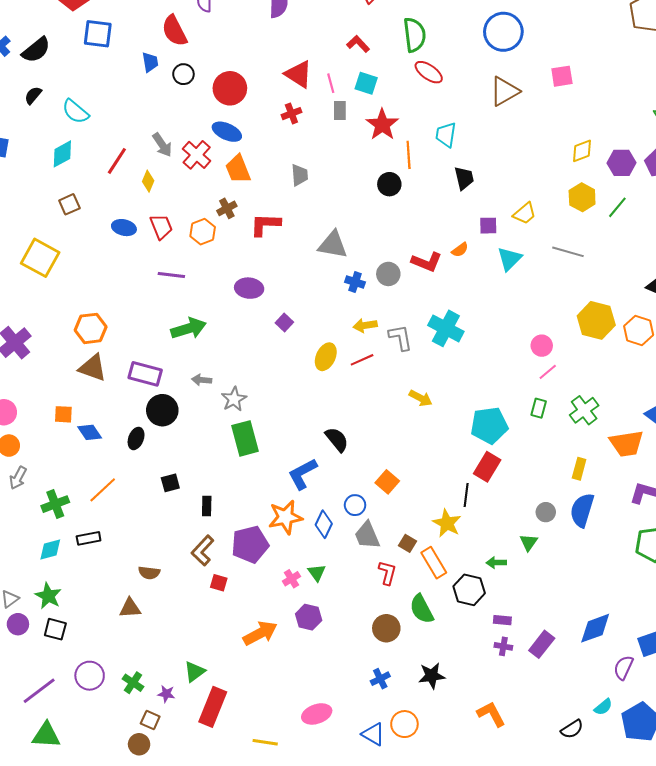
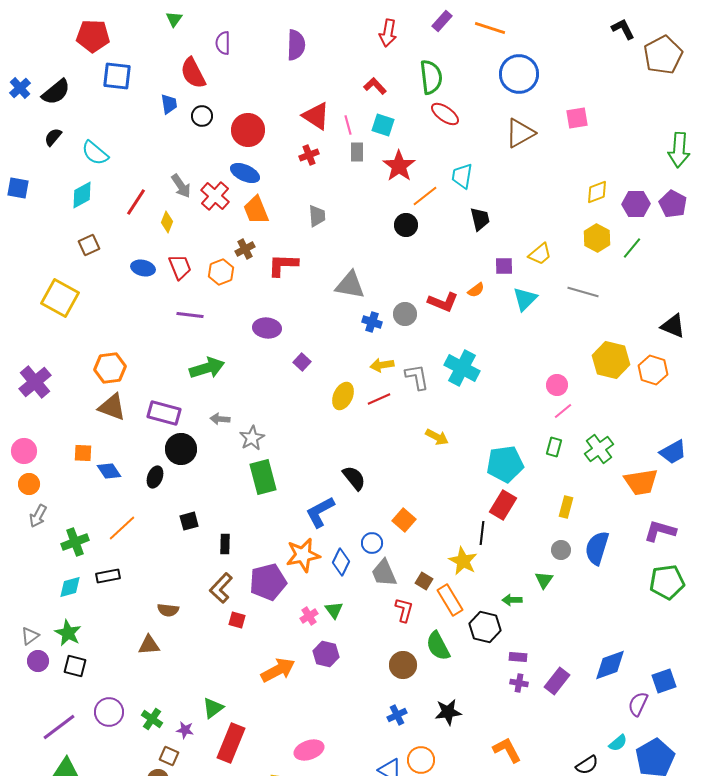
orange line: (409, 155) -> (425, 196), turned 56
yellow rectangle: (579, 469) -> (566, 507), moved
pink ellipse: (317, 714) -> (309, 750), moved

